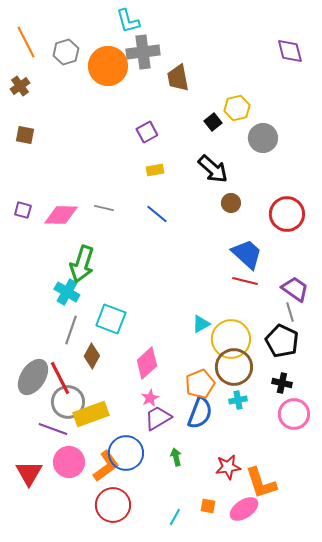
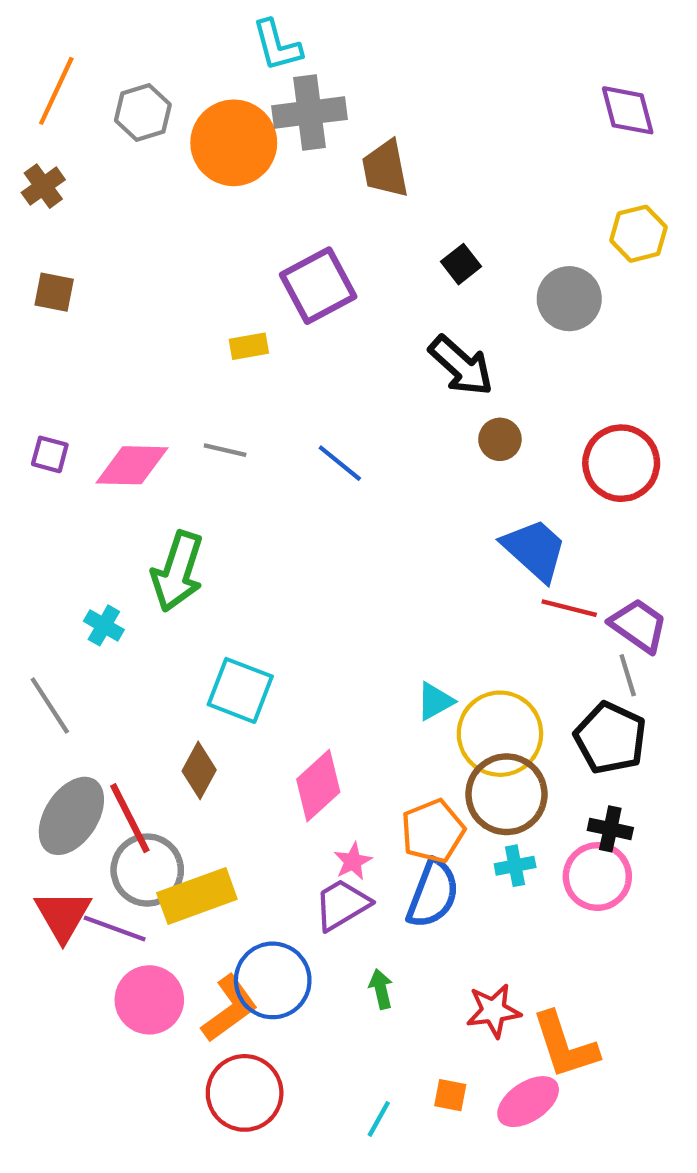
orange line: (26, 42) -> (56, 91), turned 52
yellow hexagon: (237, 108) -> (638, 234), moved
purple square: (147, 132) -> (318, 286), size x1.6
yellow rectangle: (155, 170) -> (249, 346), moved
red line: (245, 281) -> (569, 608), moved
cyan cross: (67, 292) -> (104, 625), moved, size x0.7
gray line: (71, 330) -> (50, 706), moved, turned -52
pink star: (150, 398) -> (353, 861), moved
pink circle: (294, 414) -> (597, 877), moved
red triangle: (29, 473) -> (63, 915), moved

